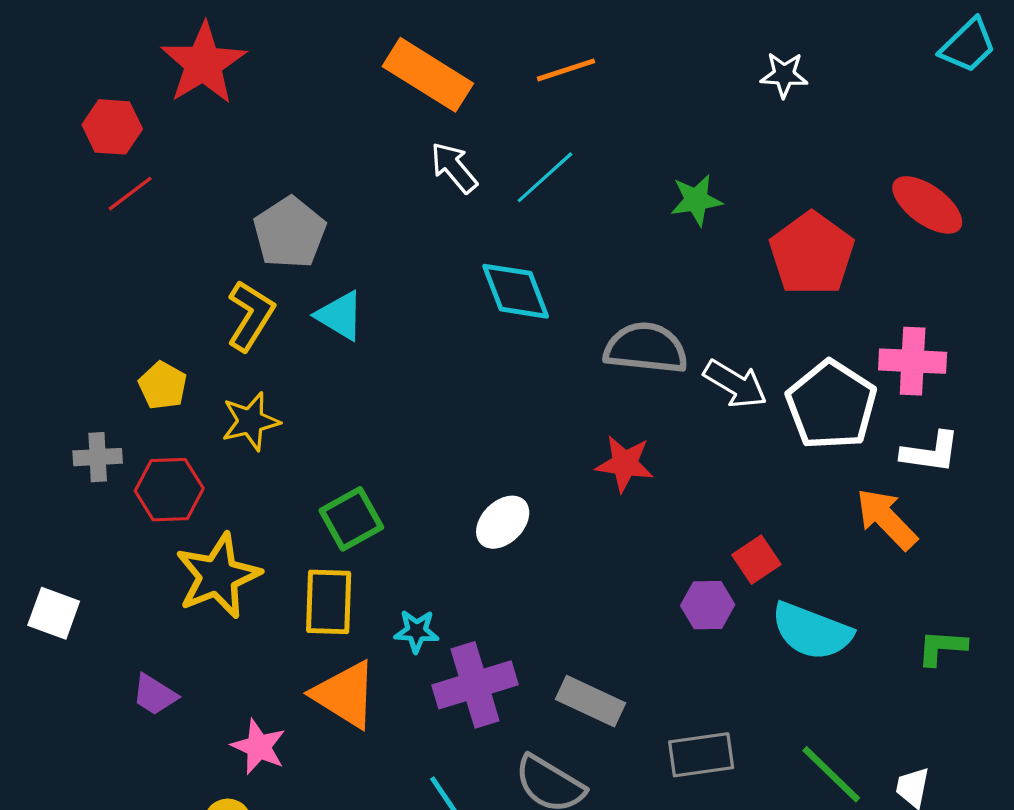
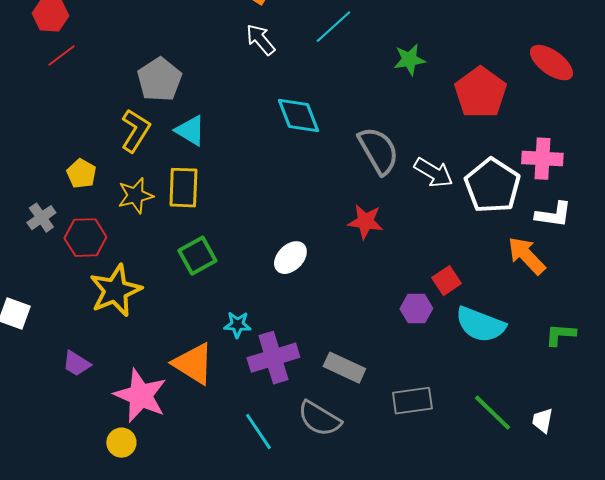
cyan line: (545, 177) -> (333, 27), moved
gray semicircle: (646, 348) -> (378, 151), turned 54
gray cross: (98, 457) -> (41, 218), turned -32
yellow rectangle: (329, 602) -> (183, 188), moved
pink star: (259, 747) -> (140, 396), size x1.6

